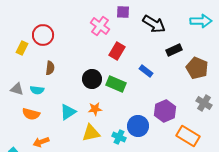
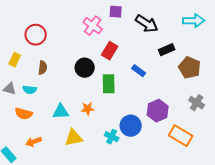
yellow rectangle: (22, 48) -> (15, 60), moved
black circle: (92, 79) -> (85, 68), moved
green rectangle: (116, 84) -> (109, 84), turned 66
cyan triangle: (68, 112) -> (61, 112), turned 30
yellow triangle: (91, 133) -> (74, 138), moved

